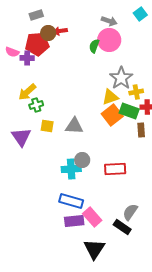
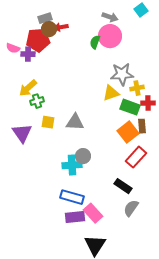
gray rectangle: (36, 15) -> (45, 18), moved
gray star: (121, 78) -> (122, 74), turned 30
orange square: (112, 115) -> (128, 132), moved
red rectangle: (115, 169) -> (136, 157), moved, turned -45
black rectangle: (122, 227) -> (123, 186), moved

